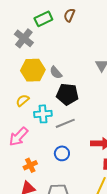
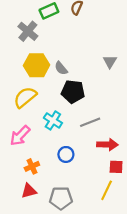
yellow semicircle: (23, 100) -> (25, 97), size x1.6
cyan cross: (43, 114) -> (53, 120), moved, turned 36
gray line: (65, 123) -> (90, 122), moved

